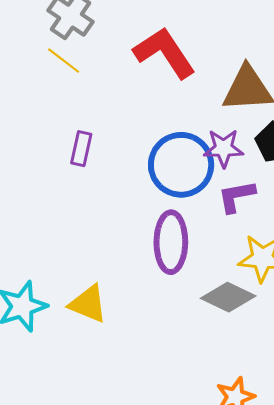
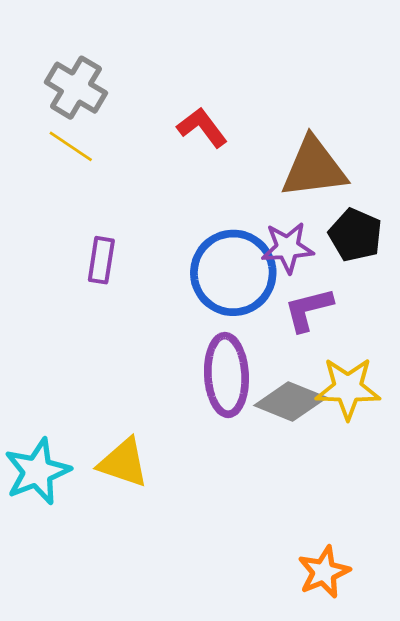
red L-shape: (165, 53) -> (202, 128), size x0.6
gray diamond: (228, 297) -> (290, 402), moved

